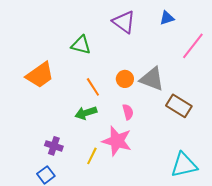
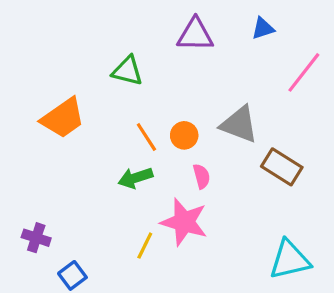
purple triangle: (124, 22) -> (195, 35), turned -35
orange circle: (125, 79) -> (184, 135), moved
purple cross: (54, 146) -> (36, 238), moved

